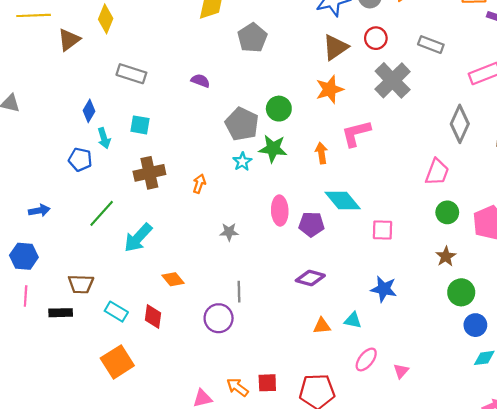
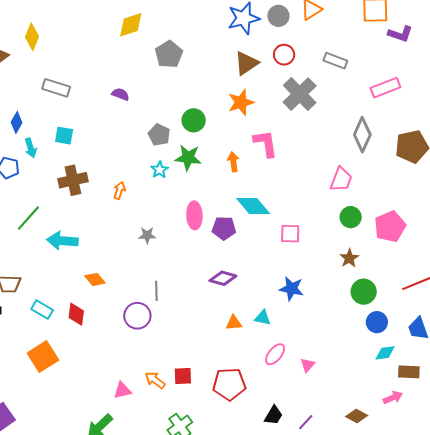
gray pentagon: (242, 124) -> (159, 135), size x0.7
pink L-shape: (356, 133) -> (266, 143), turned 96
cyan arrow: (138, 238) -> (62, 241), turned 52

